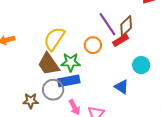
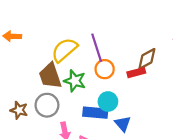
purple line: (108, 24) -> (97, 48), moved
cyan circle: (141, 65) -> (108, 102), moved
blue rectangle: (69, 81) -> (95, 113), moved

